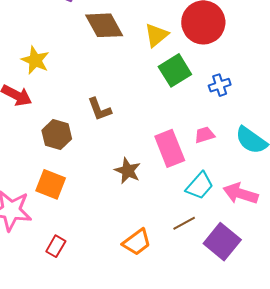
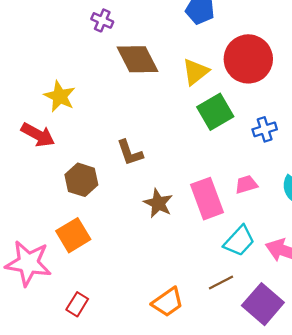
brown star: (128, 171) -> (158, 203), moved
orange square: (51, 184) -> (73, 235), turned 36

